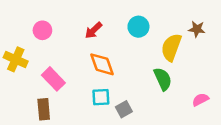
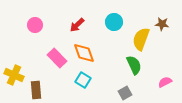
yellow cross: (16, 59) -> (14, 75), moved
pink rectangle: (53, 79) -> (57, 58), moved
cyan square: (101, 97) -> (83, 80), turned 35
gray square: (124, 109) -> (125, 93), moved

